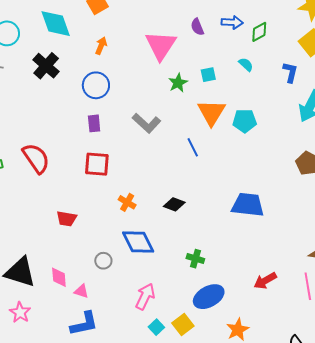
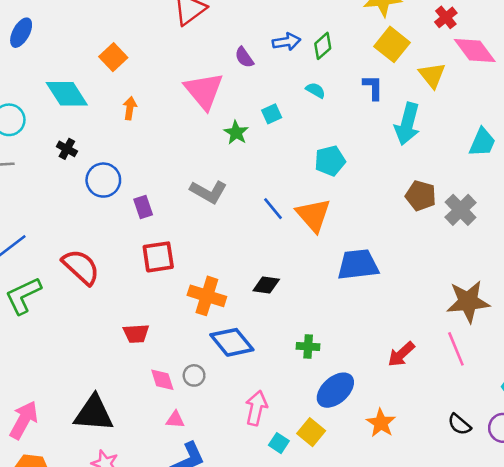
black cross: (46, 66) -> (67, 149), size x0.6
blue circle: (96, 85) -> (103, 180), moved
orange triangle: (211, 112) -> (313, 215), moved
orange cross: (127, 202) -> (207, 296), size x1.6
pink diamond: (59, 277) -> (162, 380), moved

